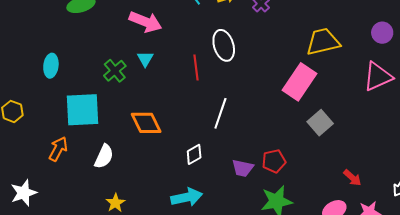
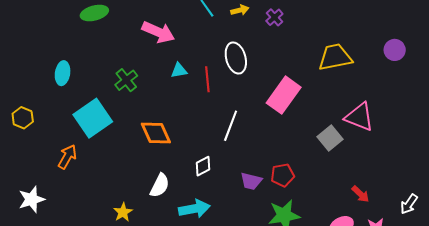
cyan triangle: (145, 59) -> (179, 70), moved, turned 48
pink triangle: (378, 77) -> (359, 117), moved, turned 44
pink rectangle: (300, 82) -> (284, 95), moved
cyan square: (82, 110) -> (93, 118), turned -33
white semicircle: (104, 156) -> (160, 185), moved

